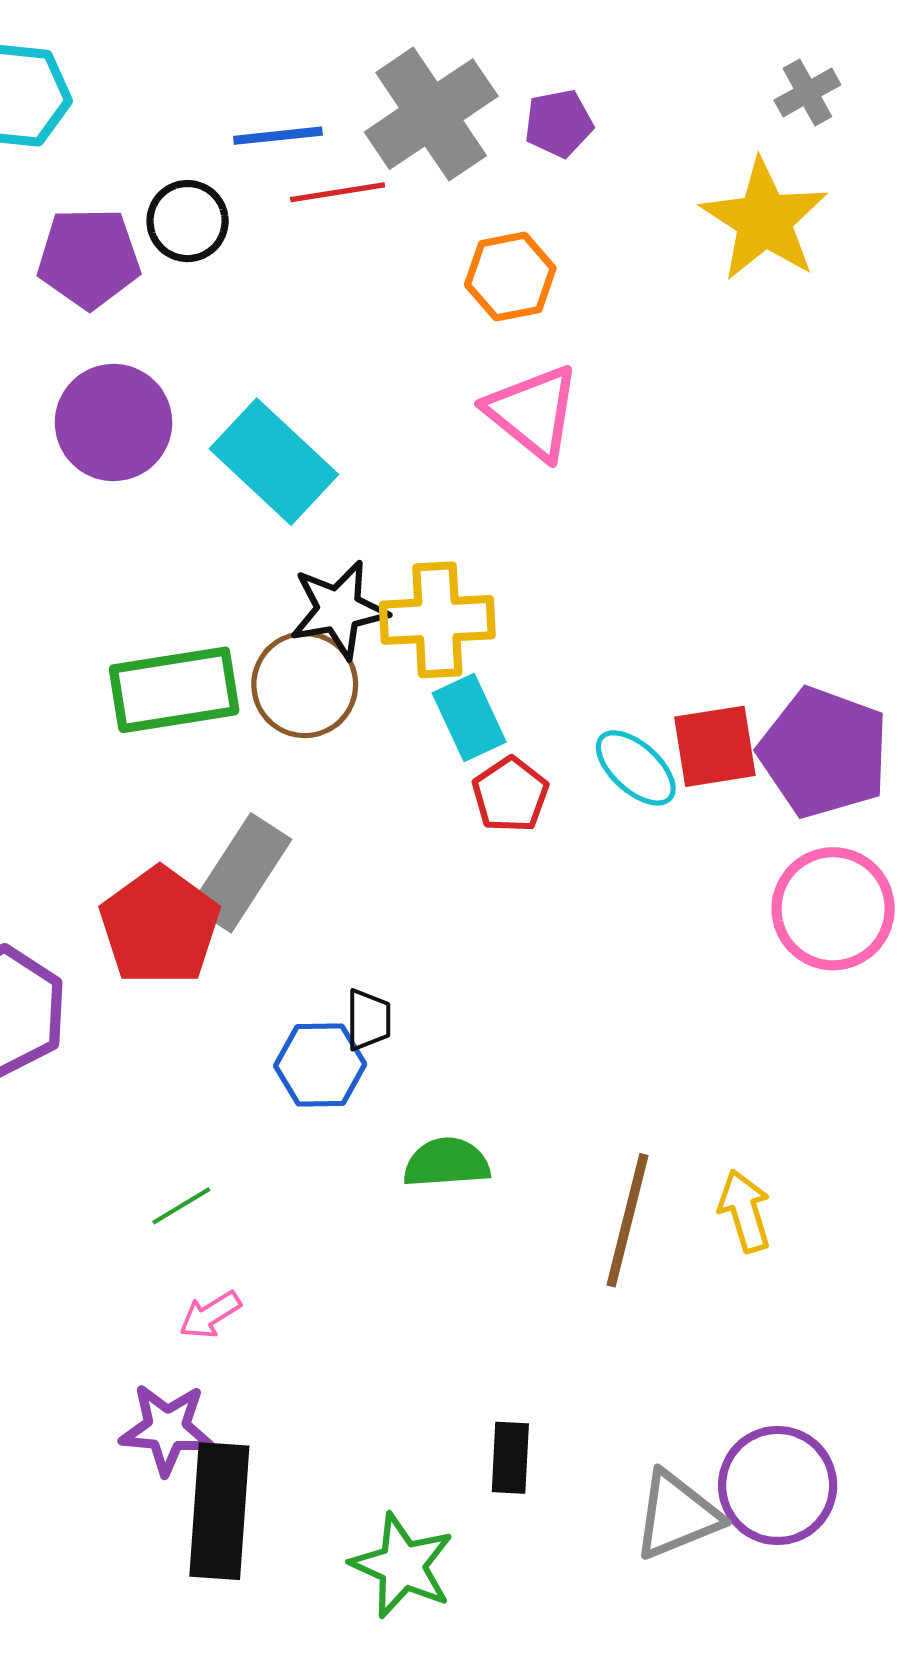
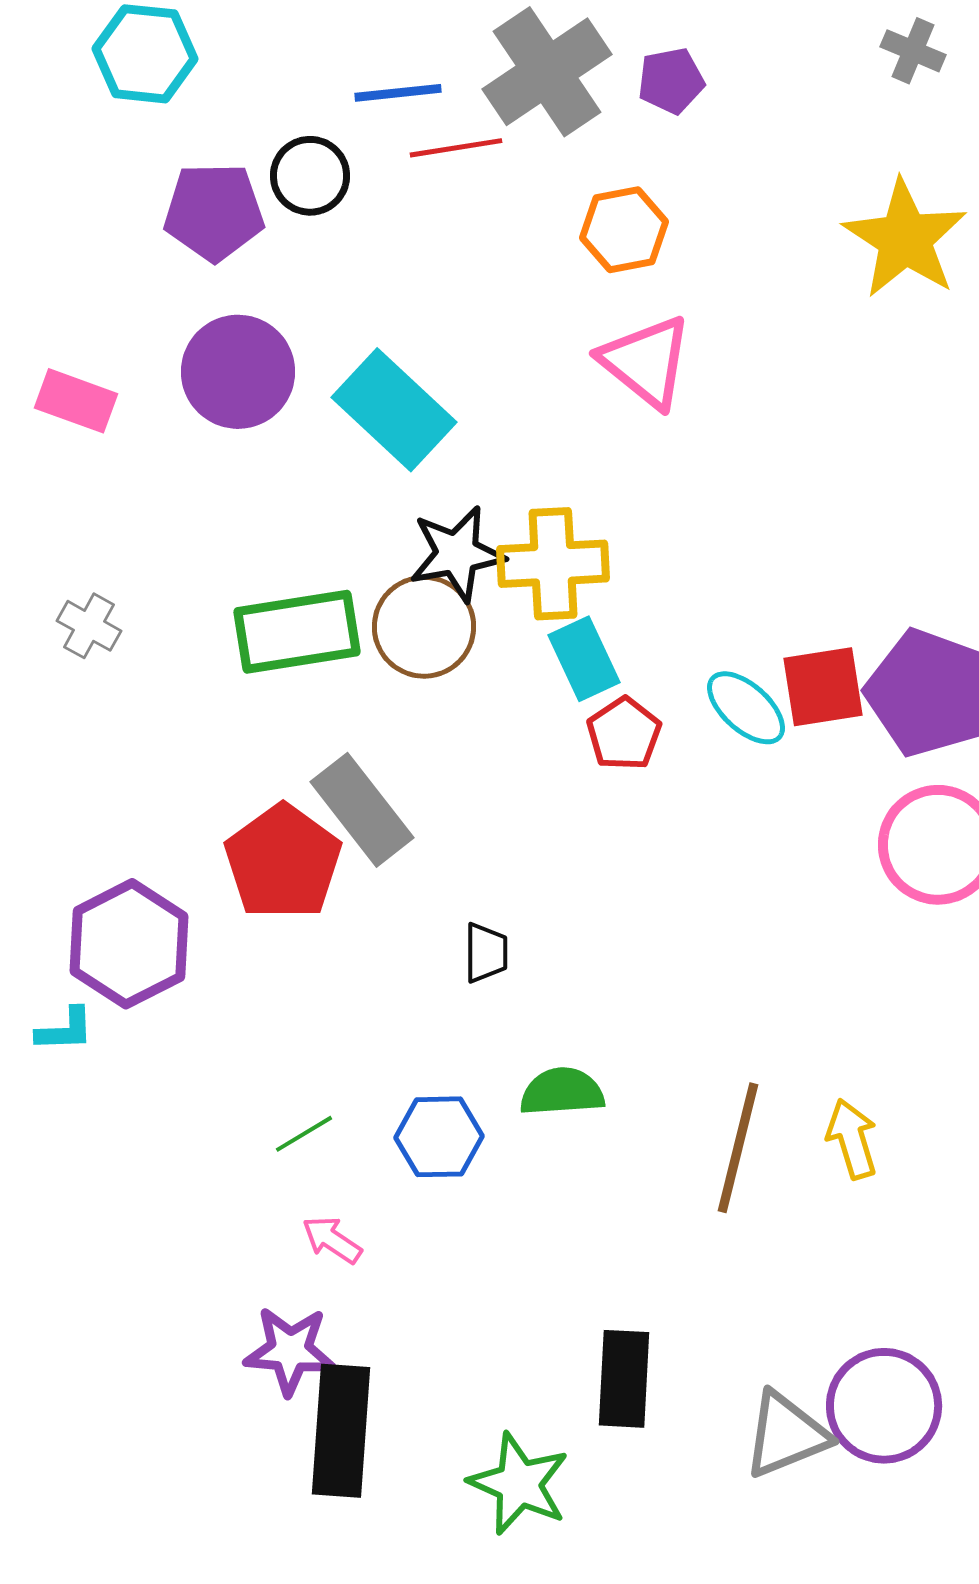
gray cross: (807, 93) -> (913, 51), turned -38
yellow star: (764, 220) -> (905, 239), moved
gray rectangle: (241, 873) -> (362, 810), turned -71
blue hexagon: (320, 1065) -> (439, 1137), moved
pink arrow: (210, 1315) -> (332, 1240), turned 66
black rectangle: (510, 1458) -> (624, 1379), size x1.4

